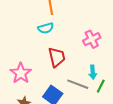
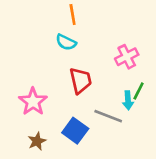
cyan semicircle: (46, 28) -> (66, 42), turned 42
green line: (101, 86) -> (139, 91), moved

